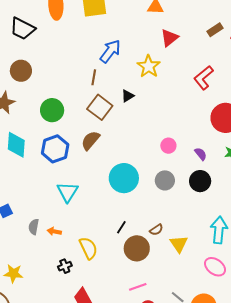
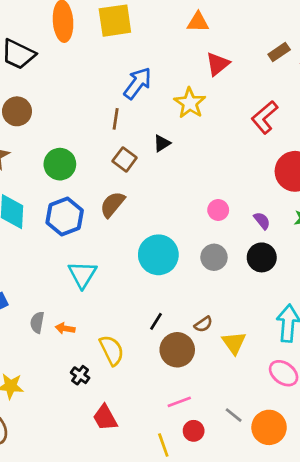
brown square: (100, 107) -> (125, 159), size x0.7
black cross: (65, 266) -> (80, 375), turned -32

